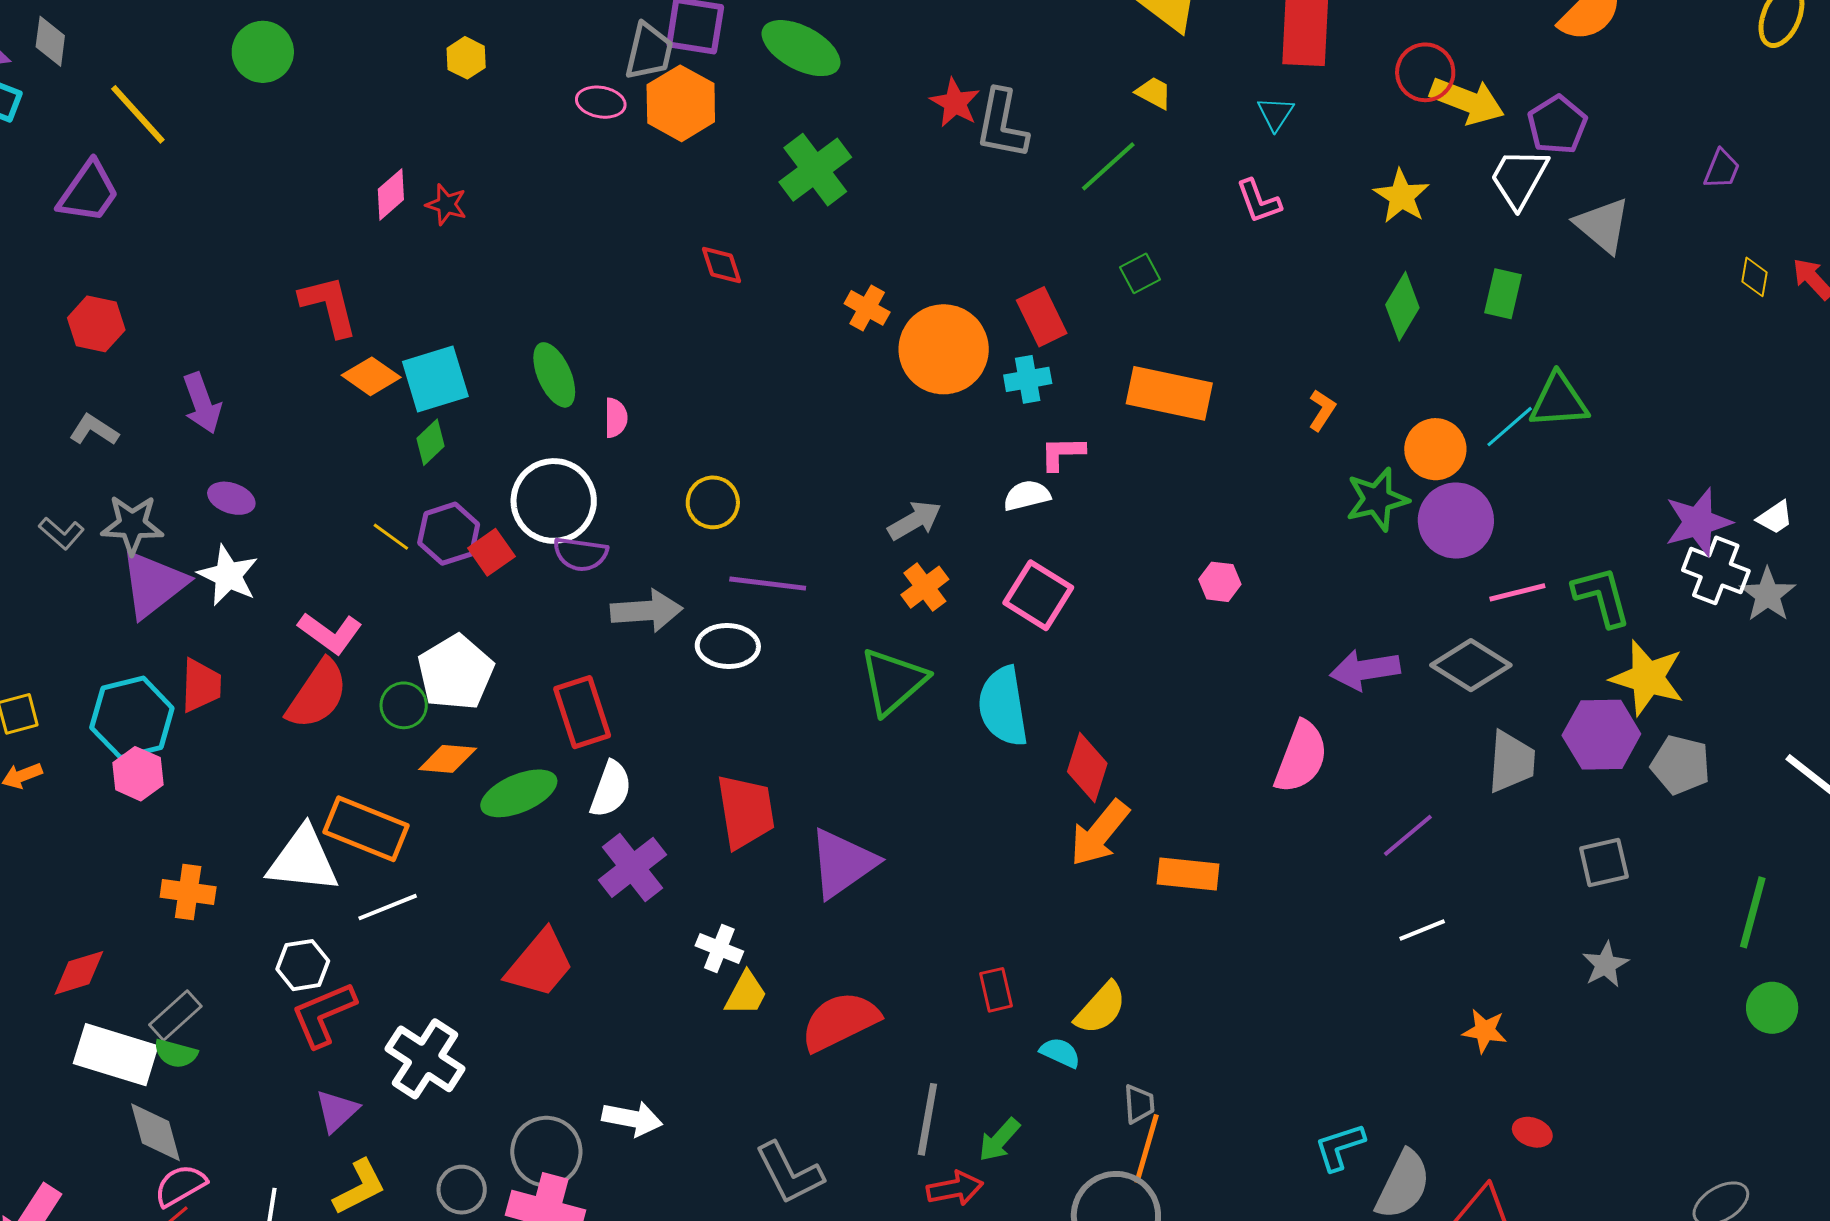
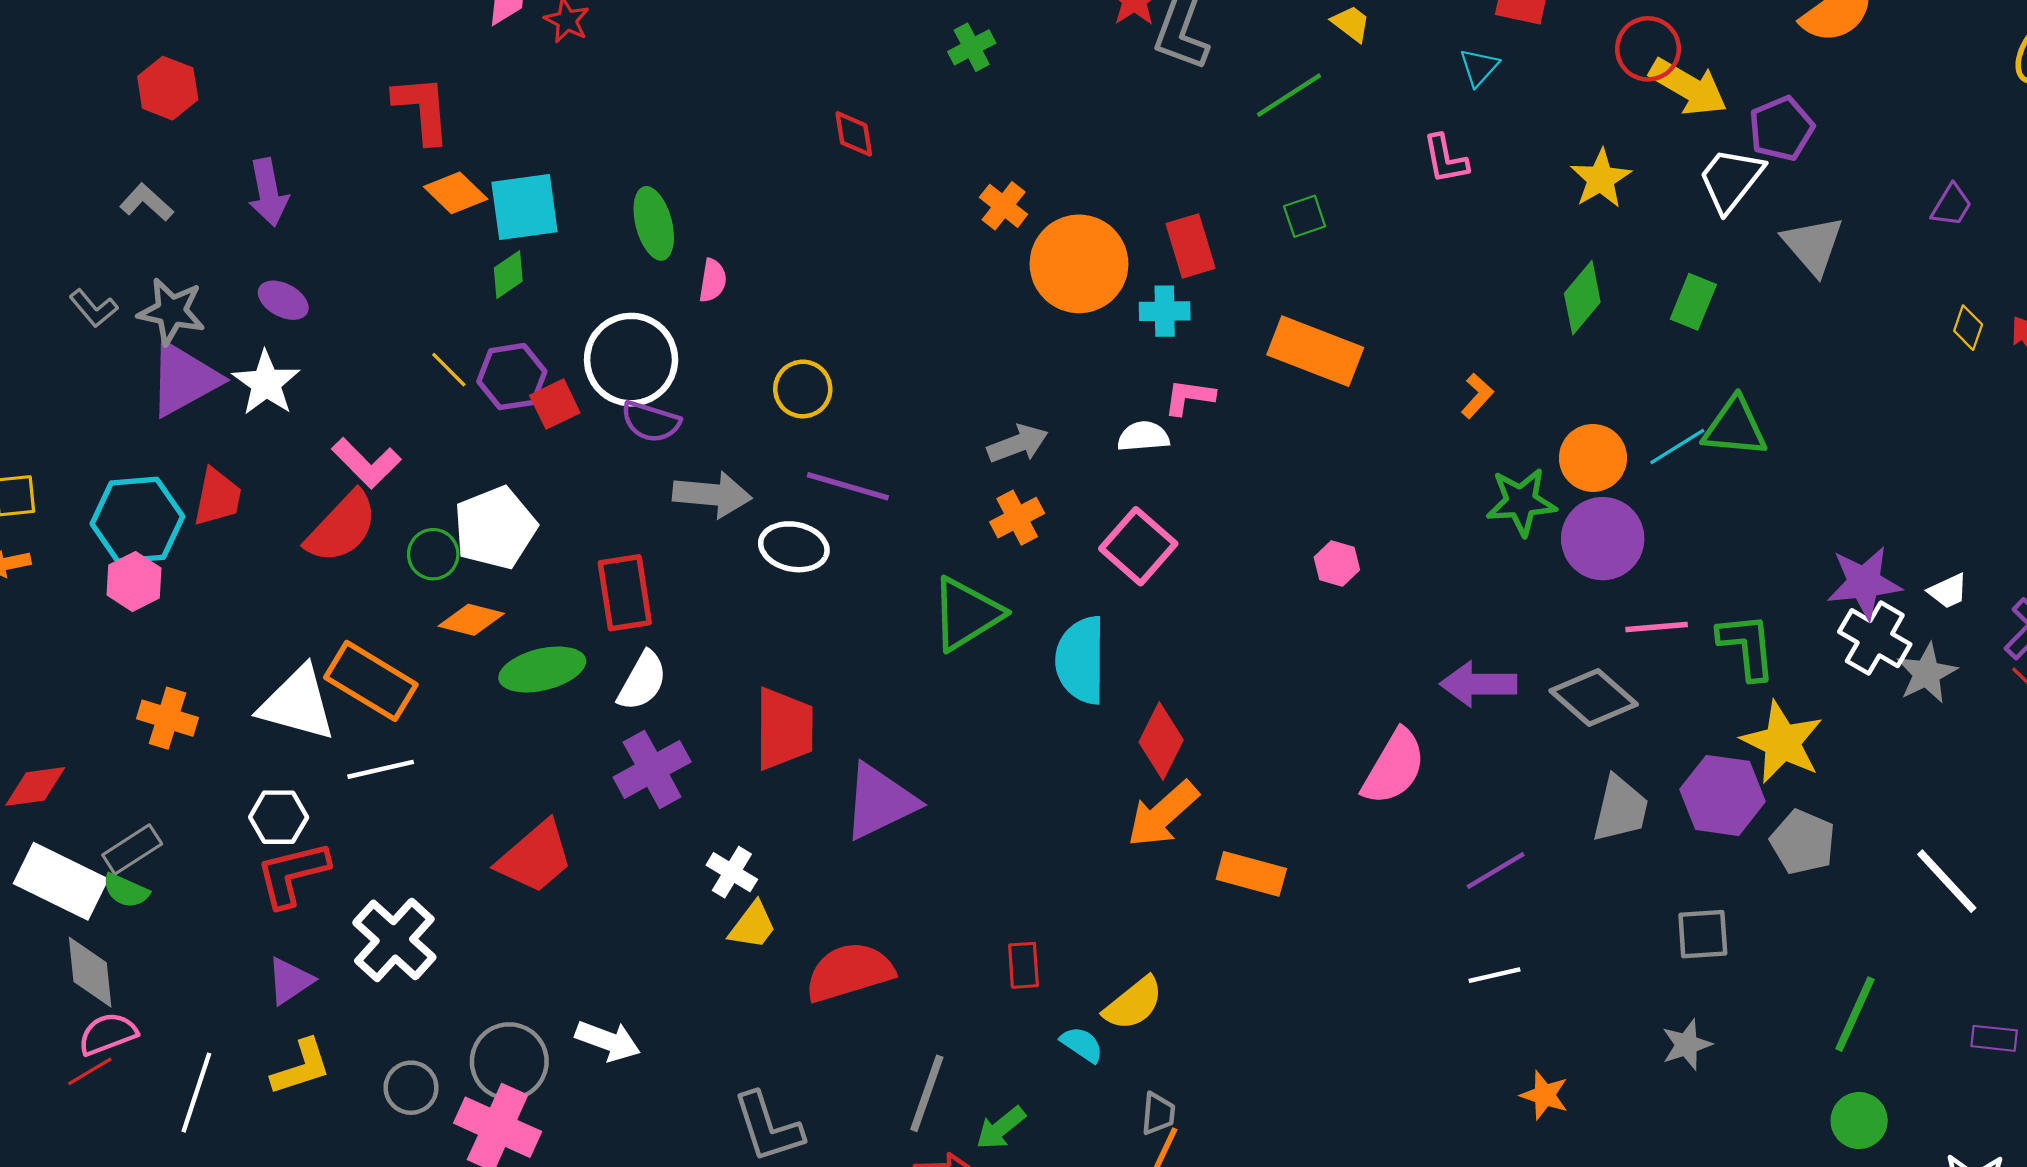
green cross: (815, 170) -> (972, 47), size x0.6

